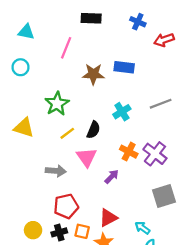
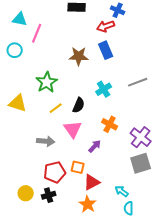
red arrow: (164, 40) -> (106, 26), moved
pink line: (66, 48) -> (37, 33), moved
blue rectangle: (124, 67) -> (106, 50), turned 60
purple cross: (155, 154) -> (141, 137), moved
orange square: (82, 231) -> (78, 167), moved

